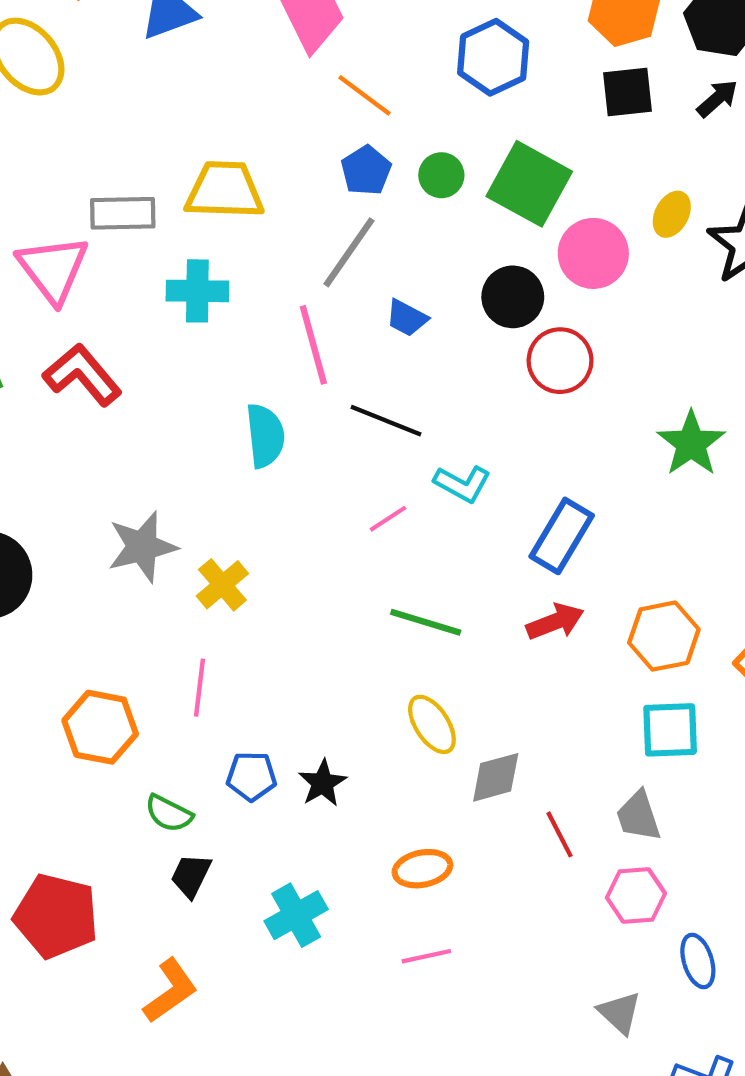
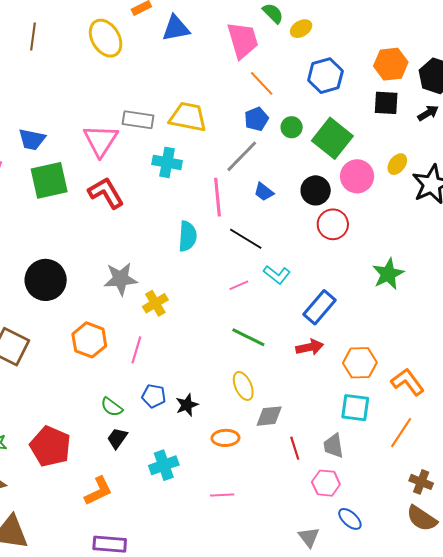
orange hexagon: (100, 727) -> (89, 340), moved
orange ellipse: (422, 869) -> (225, 438), moved
blue ellipse: (698, 961) -> (350, 519), turned -40

